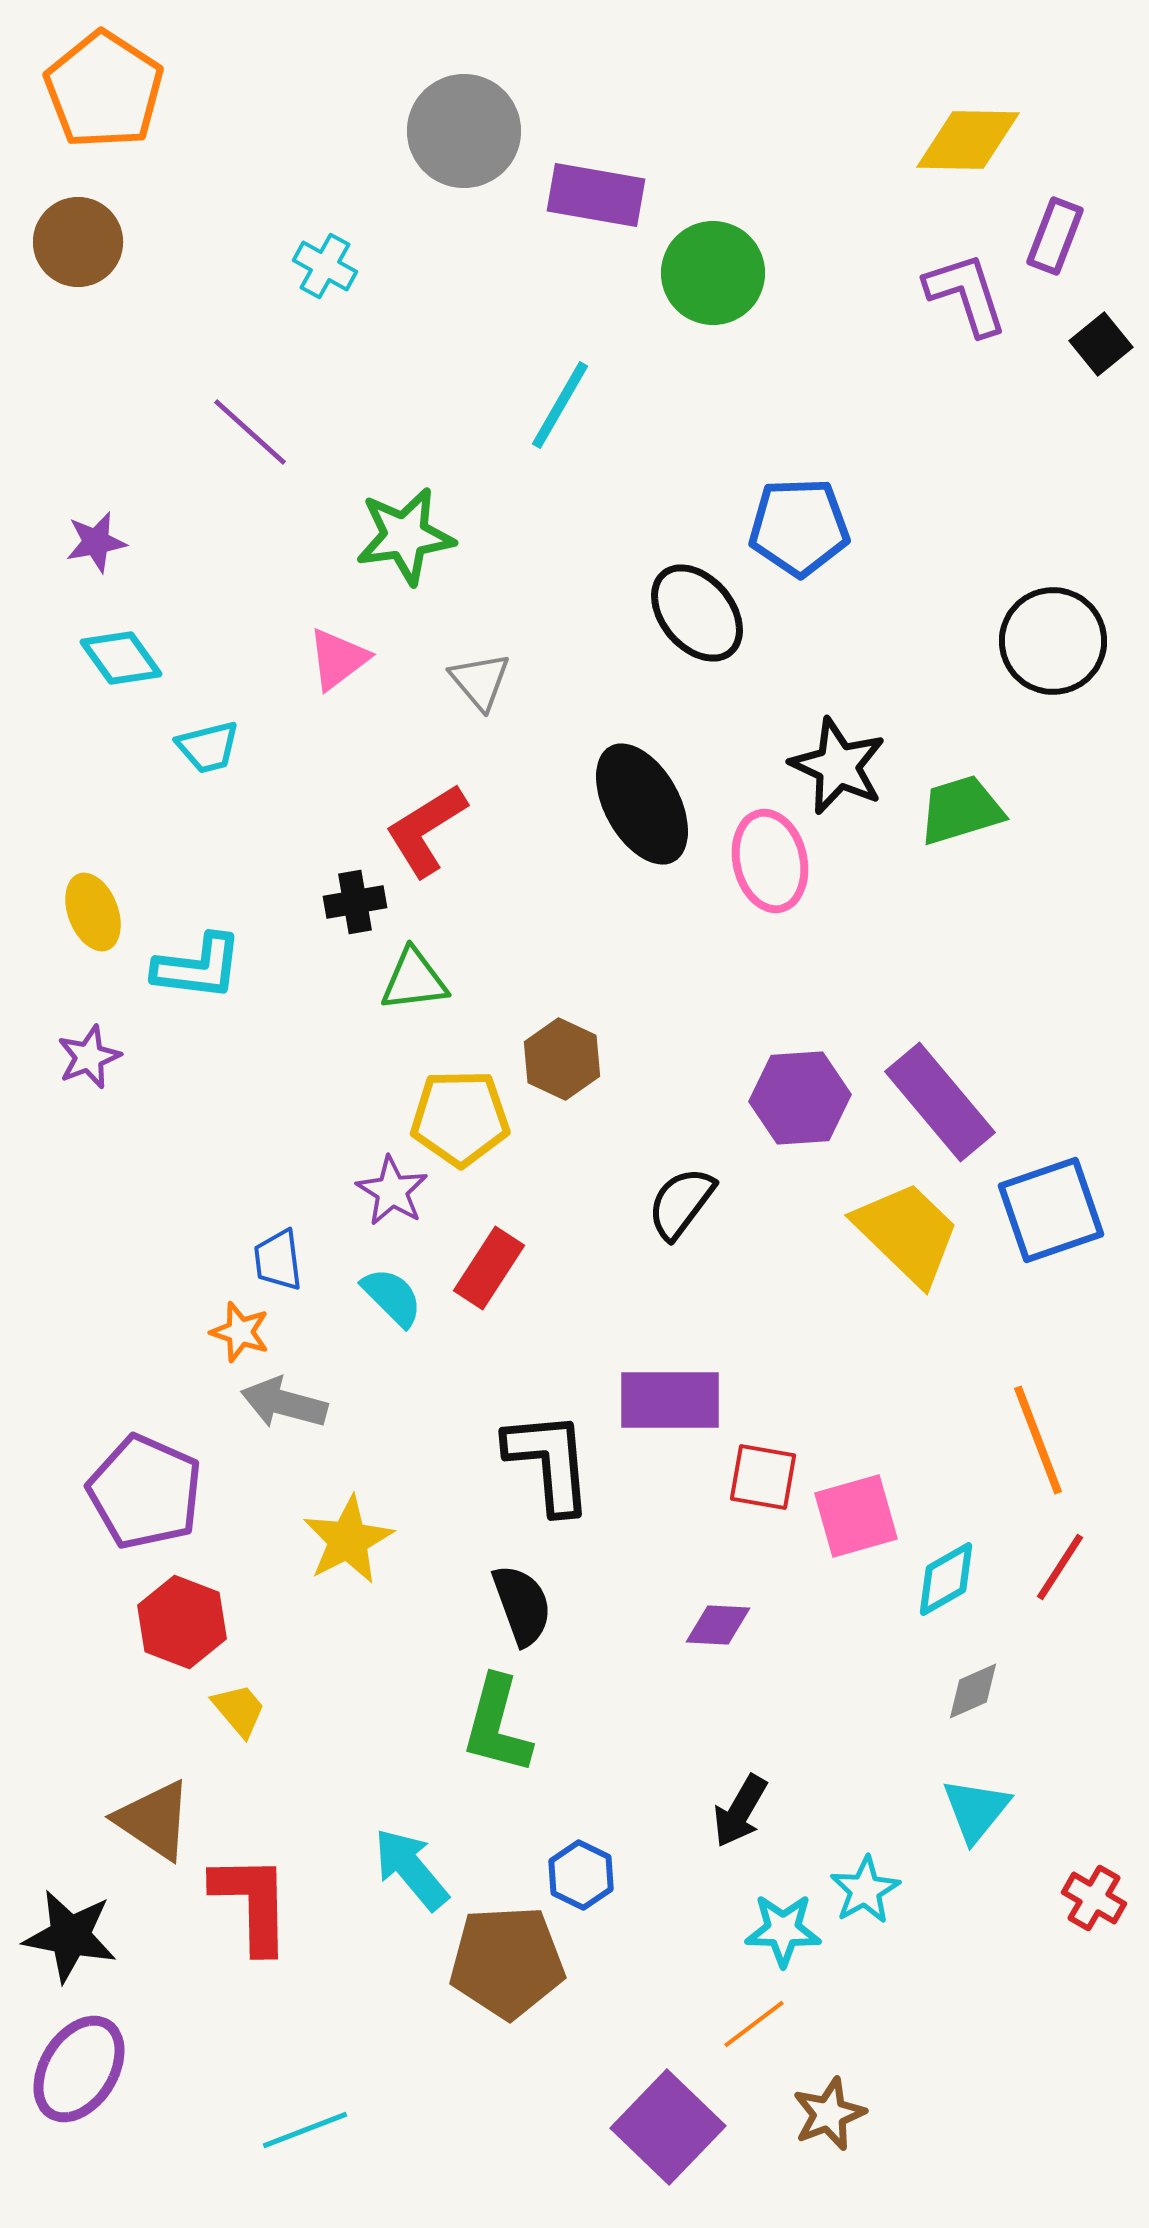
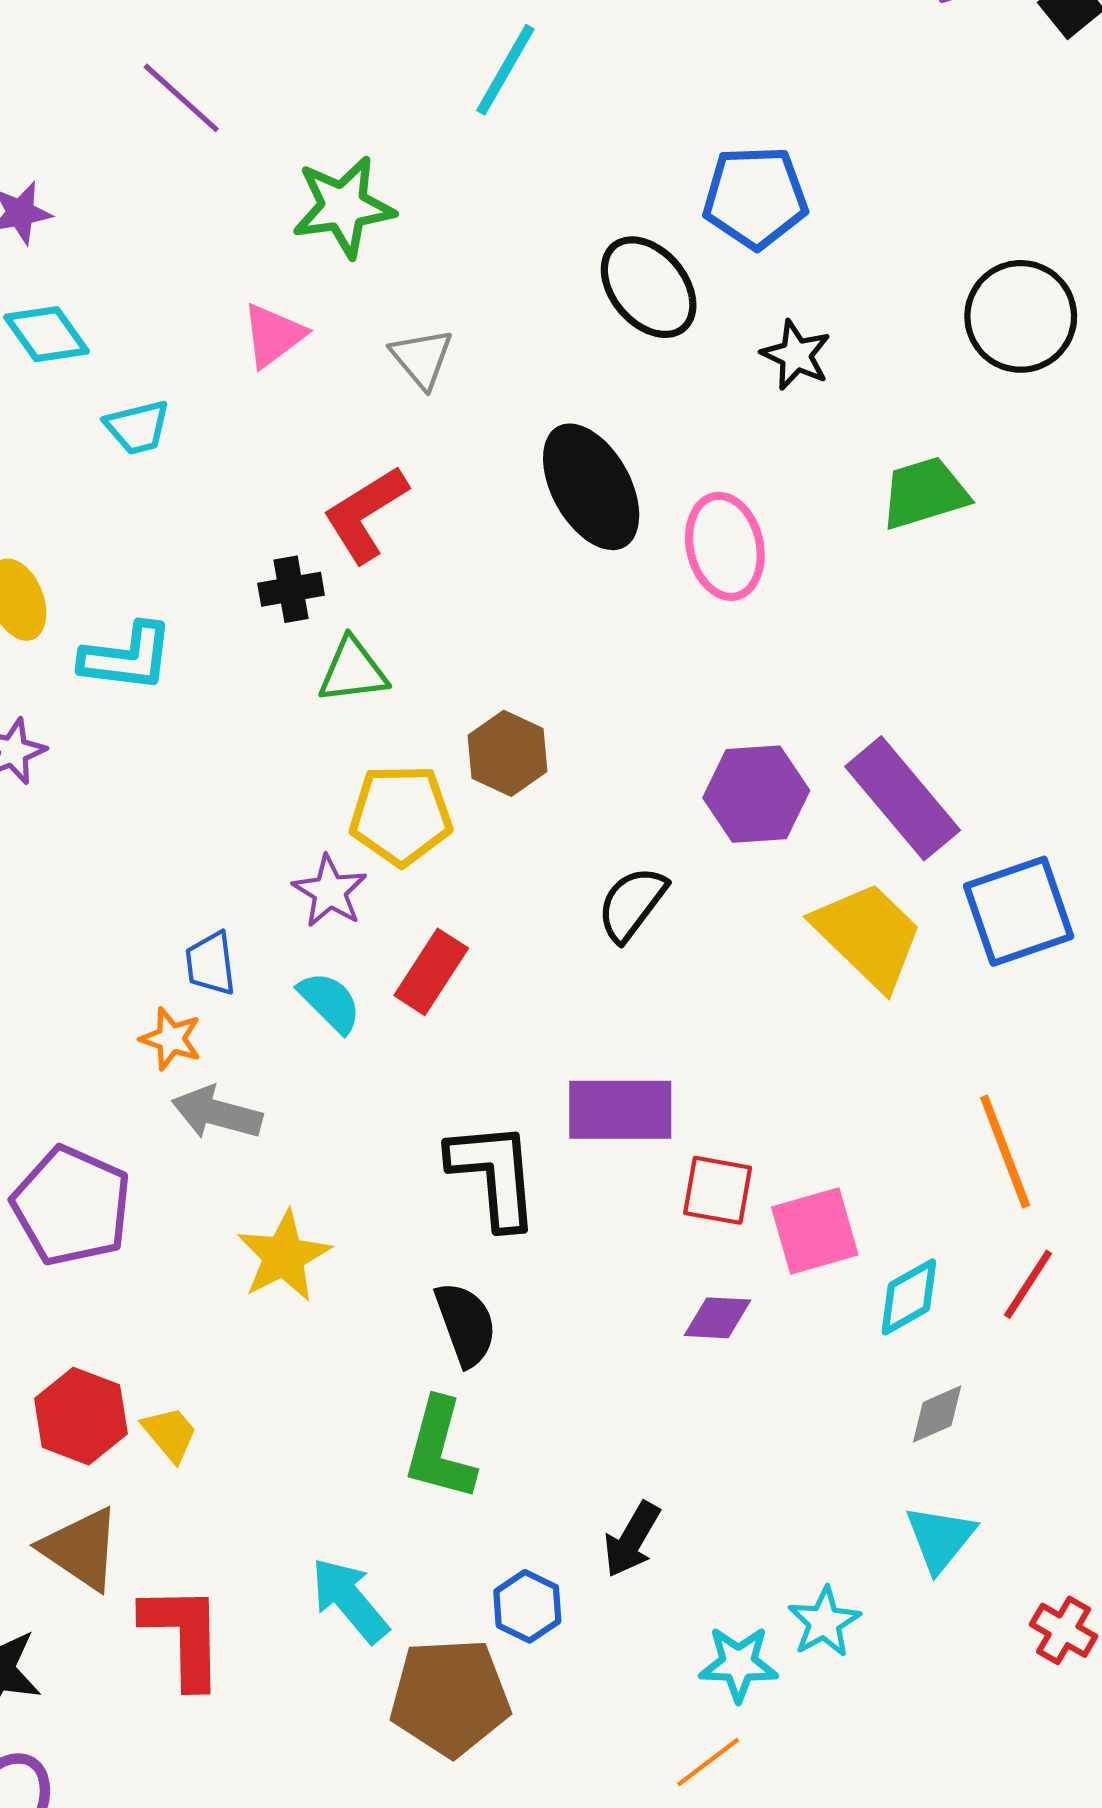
black star: (838, 766) -> (796, 355), moved, size x0.7
red hexagon: (182, 1622) -> (81, 1416), moved
purple diamond: (718, 1625) -> (718, 1318), moved
black arrow: (740, 1811) -> (632, 1539), moved

